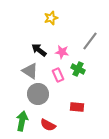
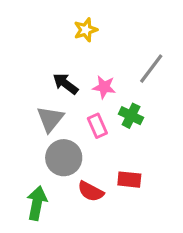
gray triangle: (30, 71) -> (50, 119), turned 36
red semicircle: (48, 125) -> (91, 191), moved

